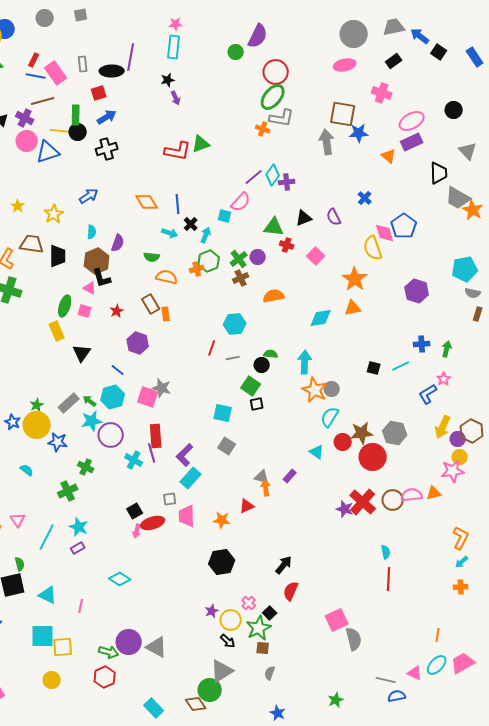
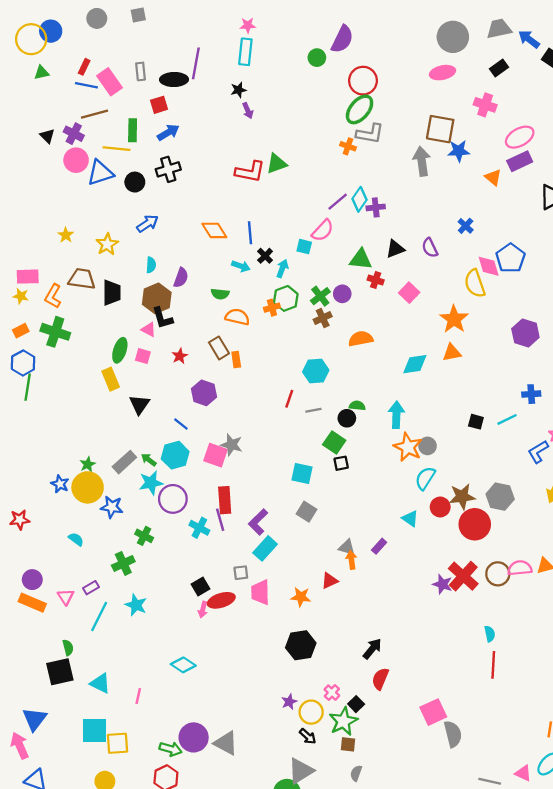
black circle: (78, 132) -> (135, 182), moved
purple rectangle: (78, 548) -> (91, 588), moved

